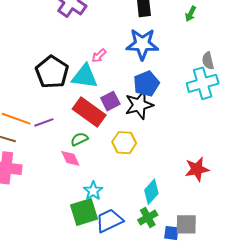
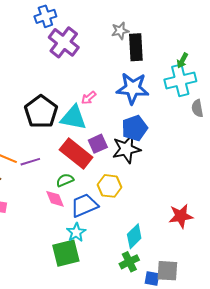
cyan cross: (203, 83) -> (180, 80), moved
blue trapezoid: (109, 221) -> (84, 205), moved

